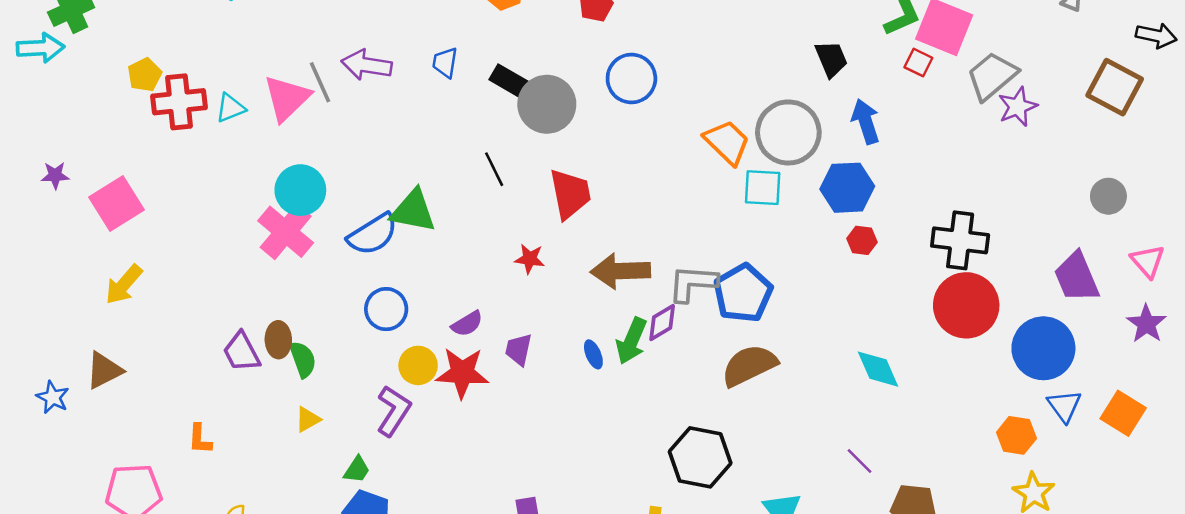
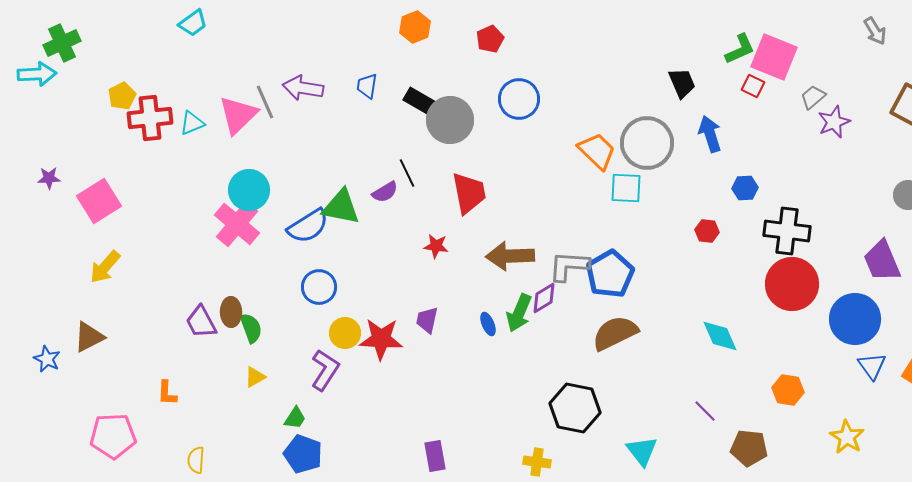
gray trapezoid: (992, 76) -> (813, 97), size x0.6
blue hexagon: (847, 188) -> (745, 188), moved, size x0.6
purple semicircle: (467, 324) -> (385, 192), moved
orange hexagon: (1016, 435) -> (788, 390), moved

